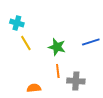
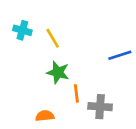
yellow line: (26, 43) -> (53, 38), moved
green star: (57, 47) -> (58, 72), moved

